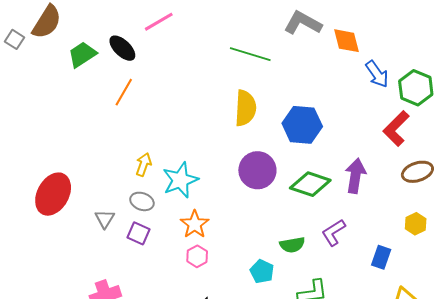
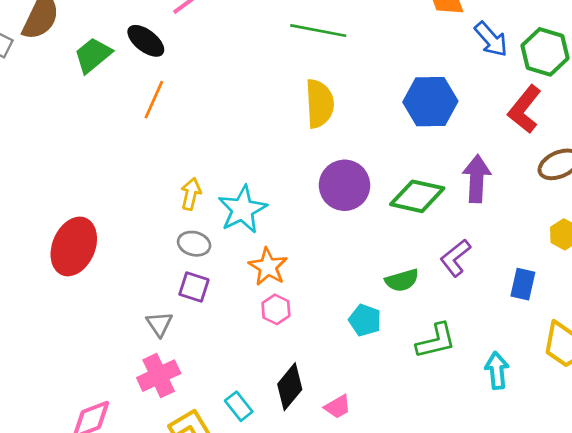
blue hexagon: (302, 125) -> (430, 102), moved
gray triangle: (105, 219) -> (159, 324), moved

